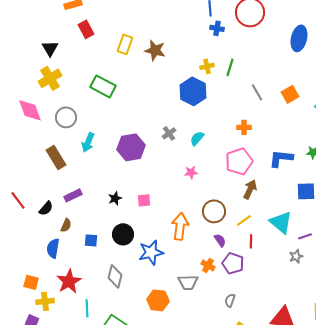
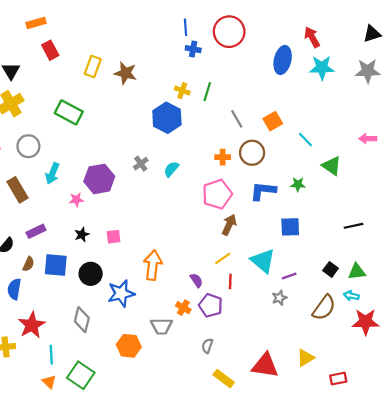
yellow cross: (207, 66) -> (182, 91), turned 32
pink star: (191, 172) -> (76, 200), moved
brown circle: (214, 211) -> (252, 153), moved
blue square: (91, 240) -> (56, 265), moved, size x1.6

